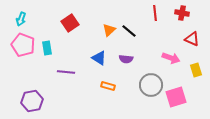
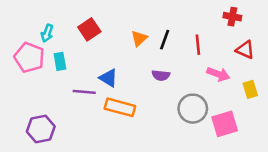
red line: (155, 13) -> (198, 45), moved
cyan arrow: (21, 19) -> (47, 33), moved
black line: (129, 31) -> (165, 40), turned 70
blue triangle: (99, 58) -> (108, 78), moved
orange rectangle: (108, 86) -> (120, 107), moved, size x1.6

